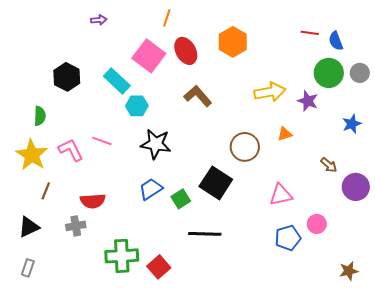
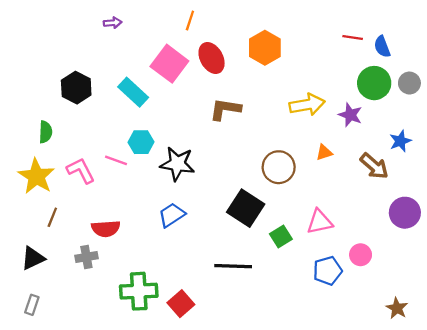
brown L-shape: (198, 96) -> (225, 109), turned -40
cyan hexagon: (137, 106) -> (141, 142), moved
brown arrow: (329, 165) -> (374, 166), moved, size x1.5
green square: (181, 199) -> (281, 237), moved
brown star: (349, 271) -> (397, 308), turned -30

